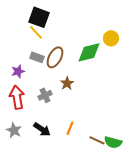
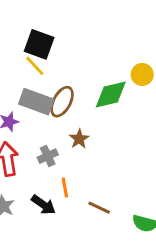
gray rectangle: (37, 57) -> (36, 102), size x1.6
orange line: (70, 128) -> (65, 188), moved, turned -32
brown line: (97, 140) -> (99, 208), moved

